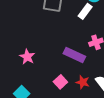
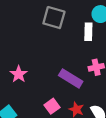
white rectangle: (85, 11) -> (88, 32), turned -42

